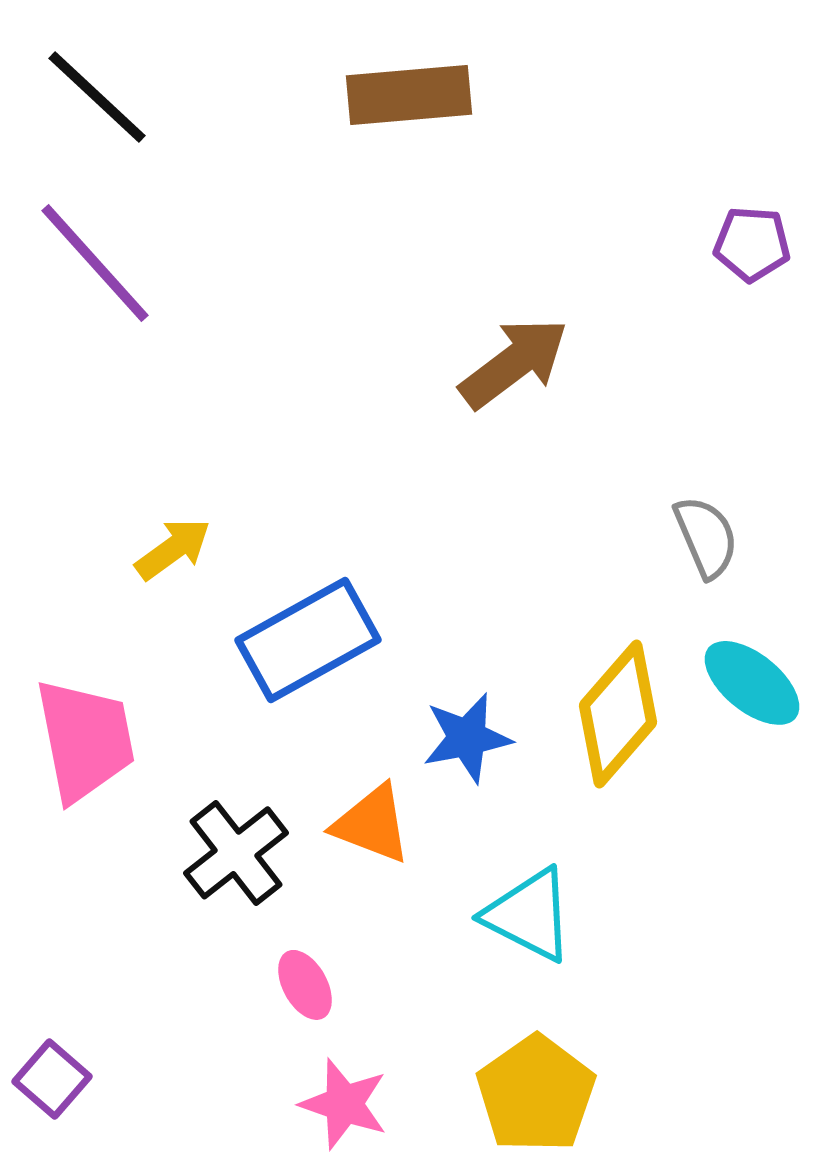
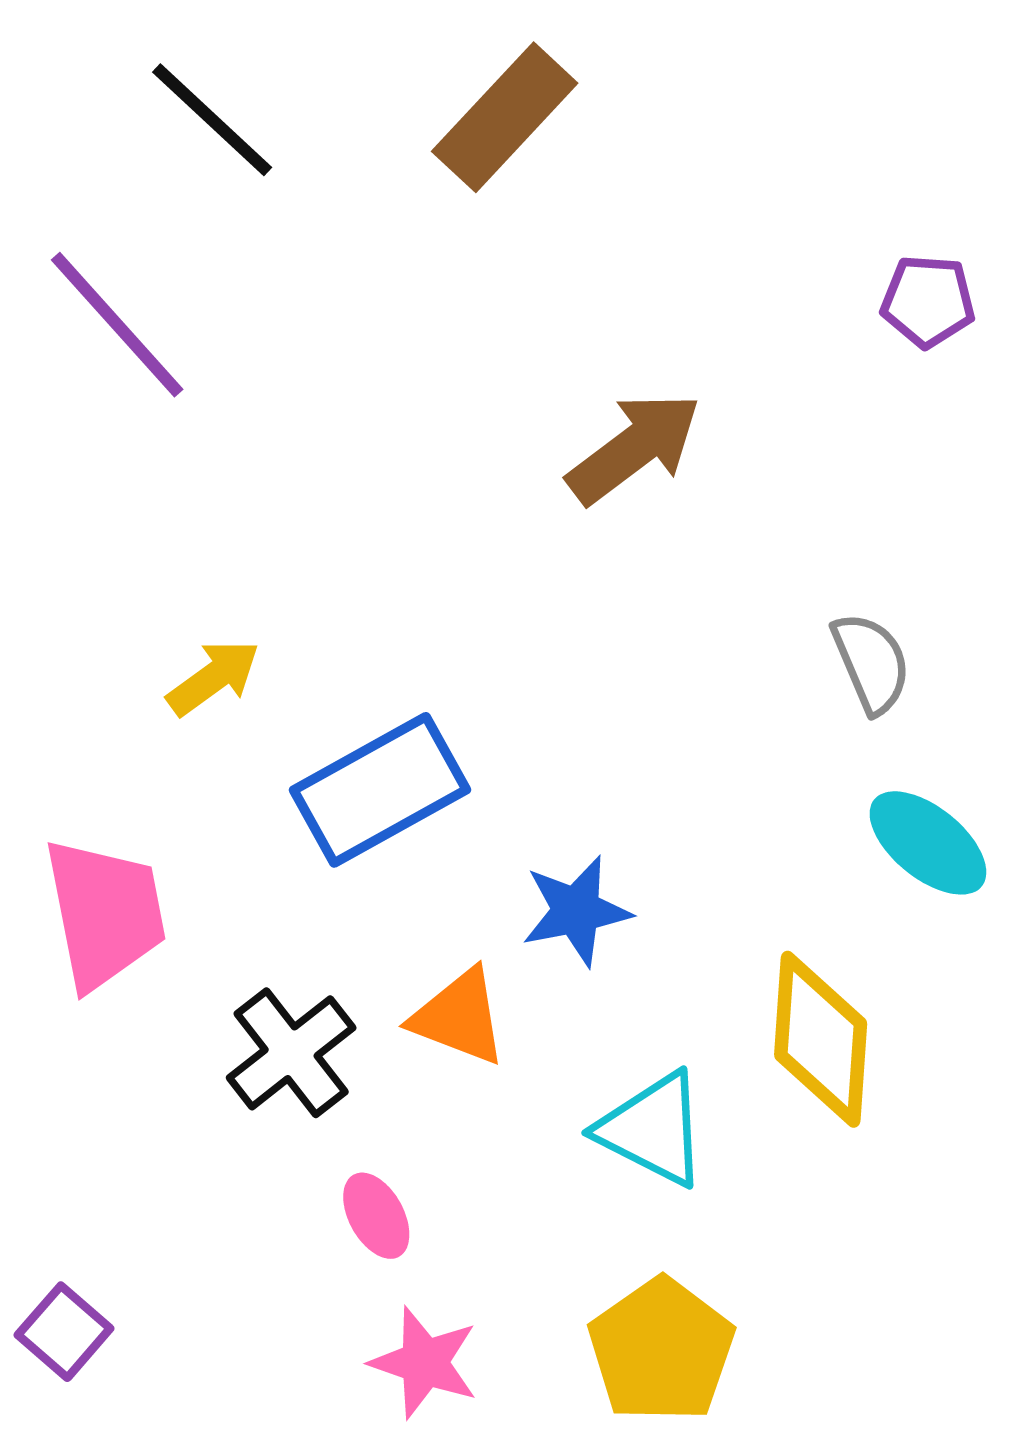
brown rectangle: (409, 95) -> (505, 117), turned -42
black line: (97, 97) -> (212, 120), moved
yellow diamond: (618, 714) -> (821, 1039), moved, turned -37

